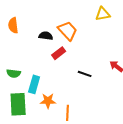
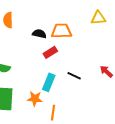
orange trapezoid: (68, 31) -> (62, 31), turned -55
cyan rectangle: (34, 84) -> (49, 82), moved

